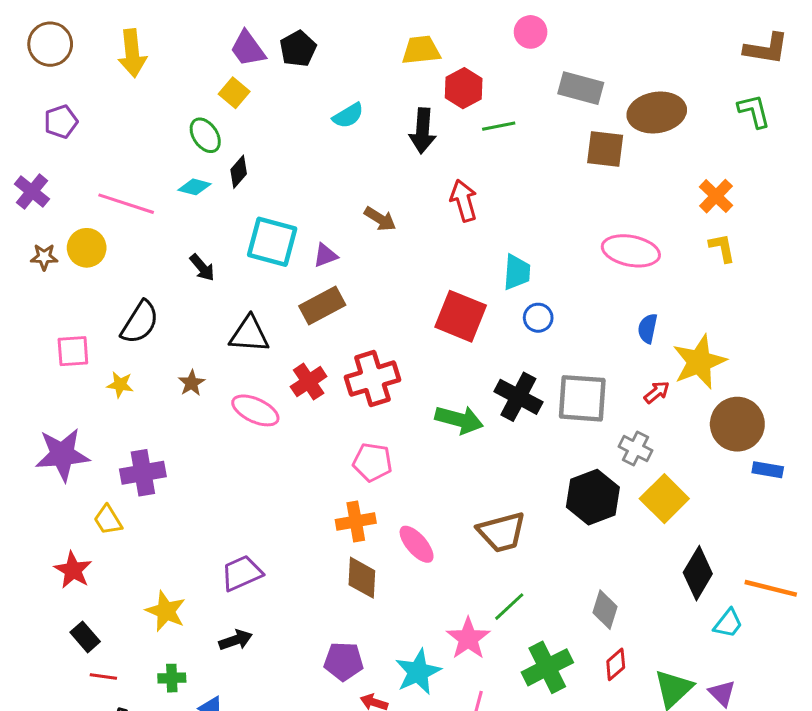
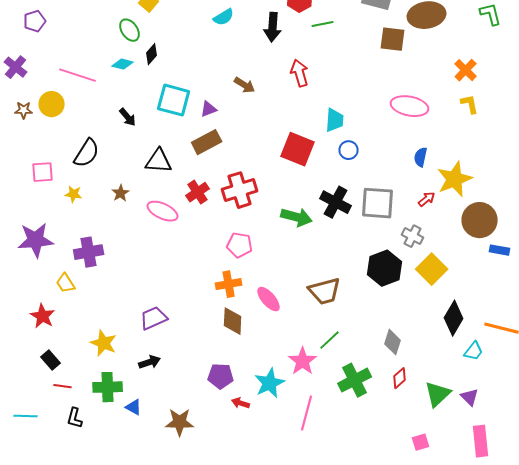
green cross: (172, 678) -> (108, 387), size x1.6

